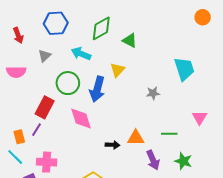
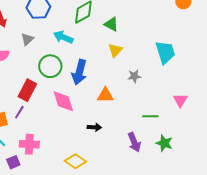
yellow triangle: (118, 70) -> (115, 50), moved
orange triangle: (136, 138) -> (105, 95), moved

